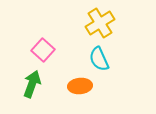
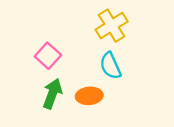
green arrow: (32, 84) -> (52, 94), moved

